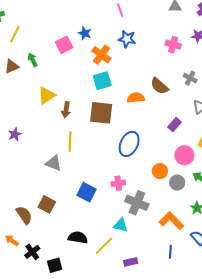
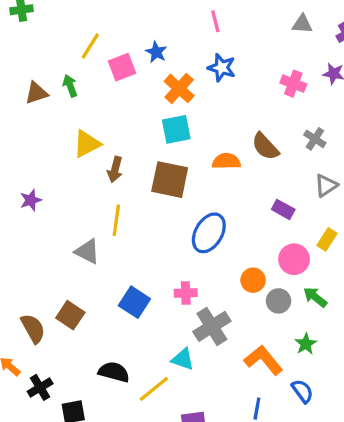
yellow line: (15, 34) -> (90, 46), moved
purple rectangle: (175, 125) -> (283, 209), turned 72
gray cross: (137, 203) -> (212, 326), turned 30

